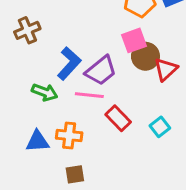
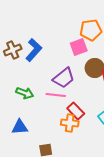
pink square: (134, 40) -> (79, 47), moved
blue L-shape: (69, 63) -> (34, 50), moved
orange cross: (69, 135) -> (70, 123), moved

